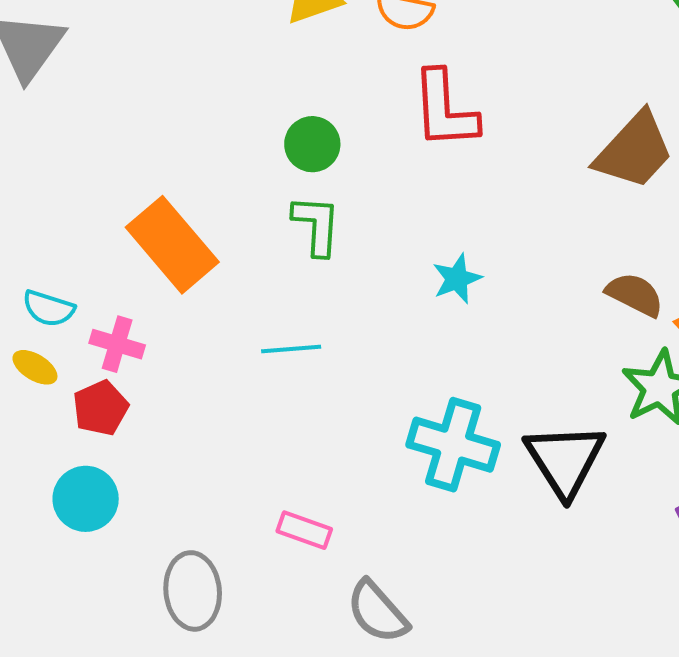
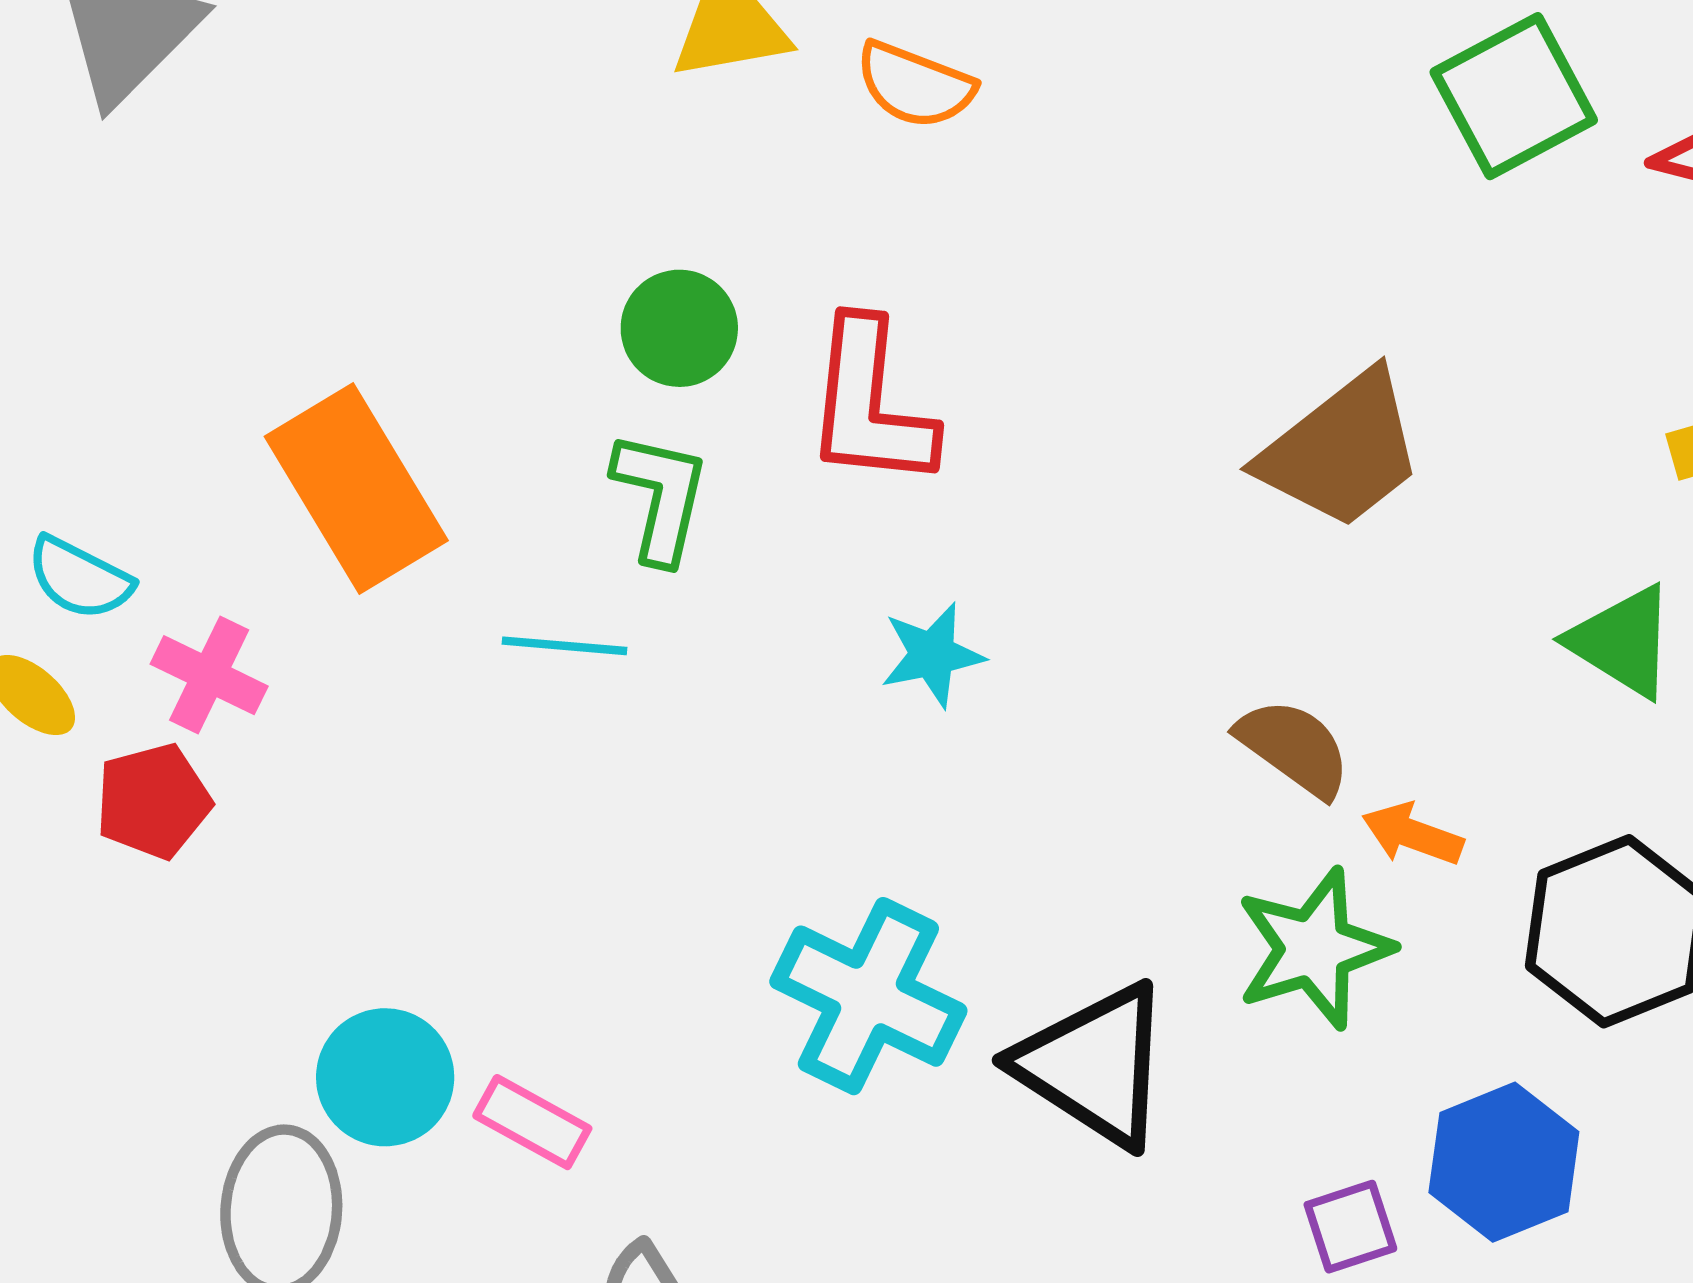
red L-shape: (445, 110) -> (870, 404), moved
cyan line: (291, 349) -> (564, 646), moved
black triangle: (565, 460) -> (1094, 1065), turned -34
cyan circle: (86, 499) -> (385, 1077), moved

